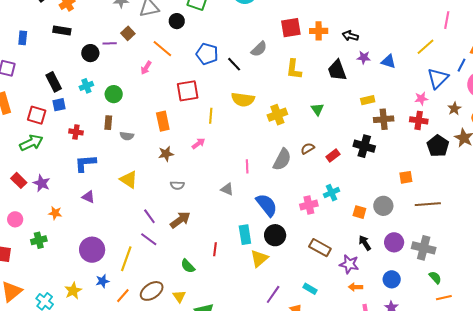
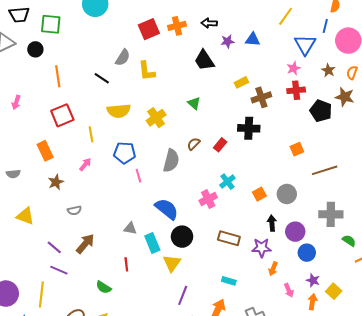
orange line: (162, 49) -> (58, 76), moved, turned 55
blue pentagon: (207, 54) -> (125, 153), moved
yellow L-shape: (294, 69) -> (147, 71), moved
gray triangle: (227, 189) -> (130, 228), moved
gray circle: (383, 206) -> (287, 194), moved
orange square: (359, 212) -> (259, 194), turned -32
purple circle: (394, 242) -> (295, 232), moved
black arrow: (365, 243) -> (272, 223), turned 42
orange arrow: (356, 287) -> (273, 269), turned -56
purple line: (273, 294) -> (183, 295), moved

